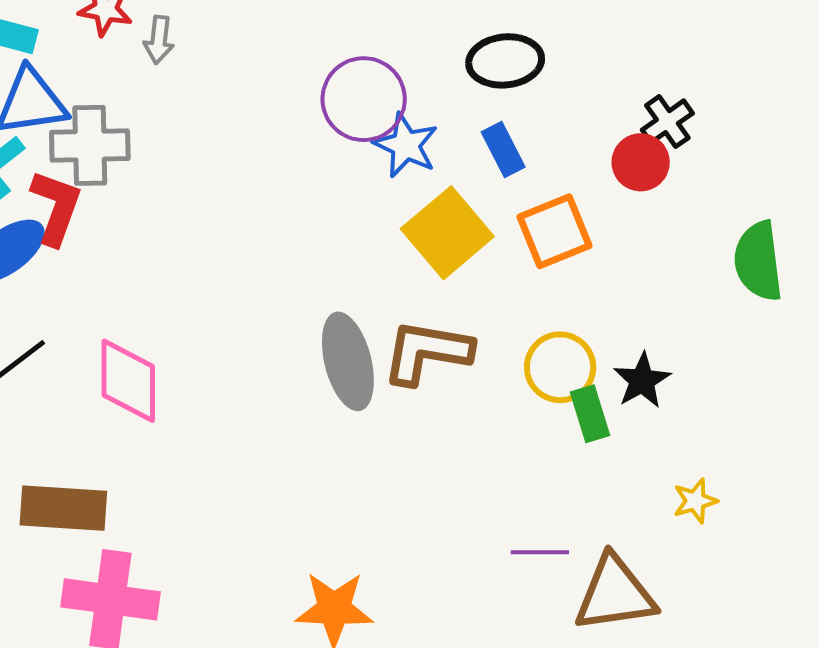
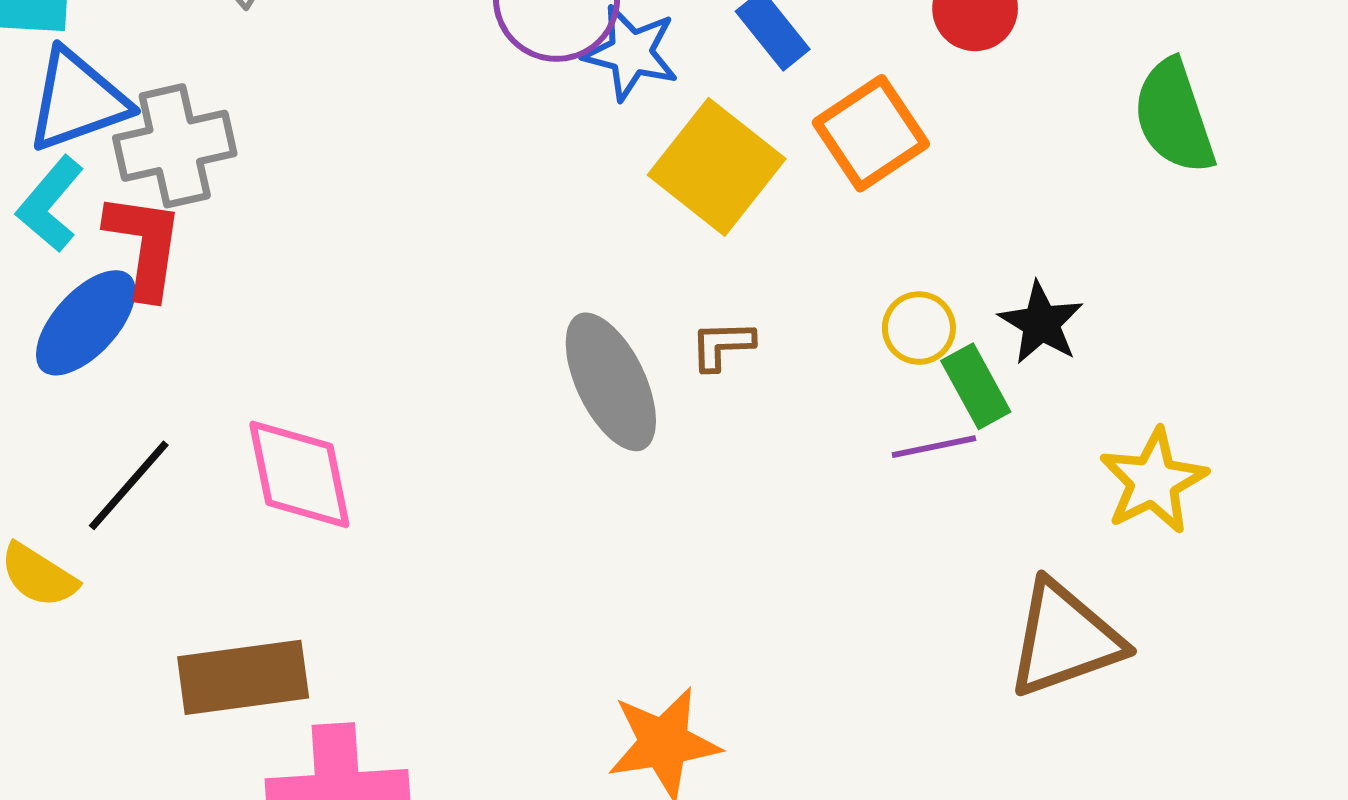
brown L-shape: (427, 352) -> (722, 345), size x0.5
yellow circle: (560, 367) -> (919, 328), size x0.7
yellow star: (695, 501) -> (1153, 481), size x1.6
purple line: (540, 552) -> (934, 447), moved

